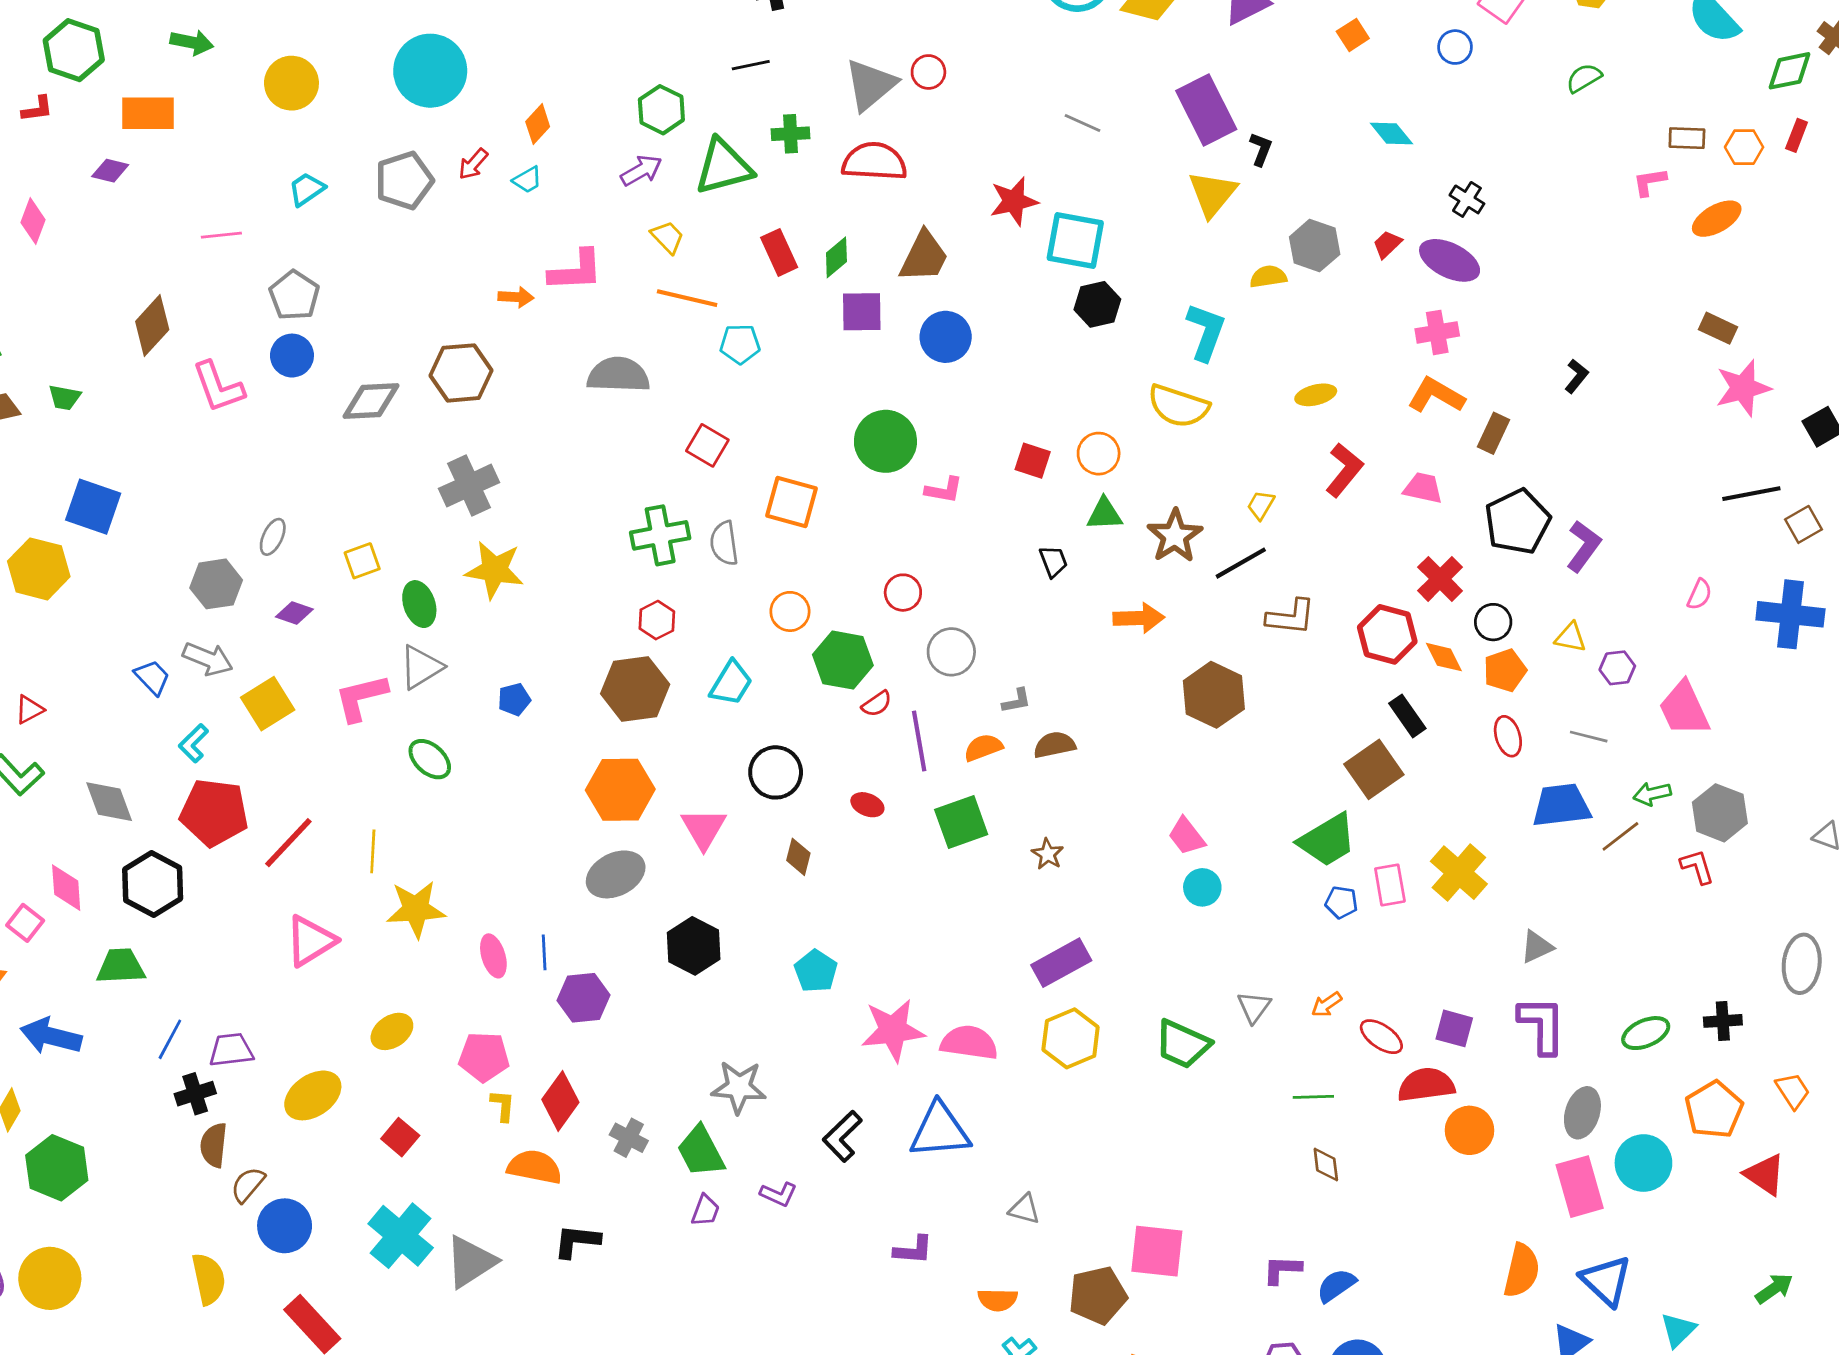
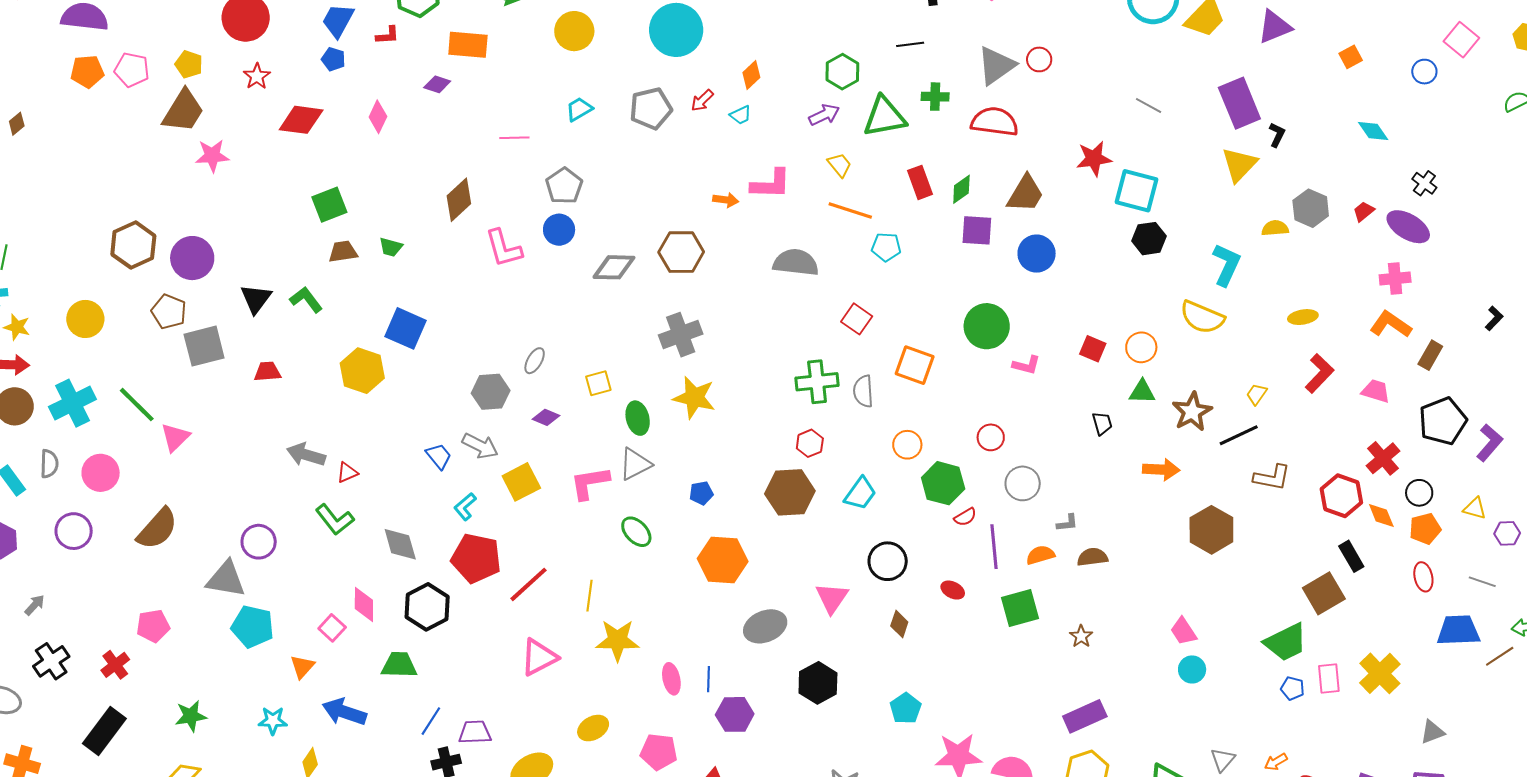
orange hexagon: (620, 790) -> (723, 560), moved

